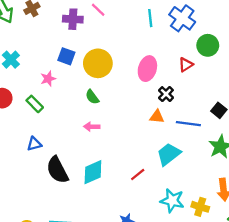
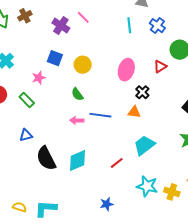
blue cross: (182, 18) -> (157, 26), size x0.7
purple cross: (73, 19) -> (61, 25), turned 30
yellow circle: (98, 63) -> (83, 65), size x0.7
blue line: (188, 124) -> (100, 115), moved

